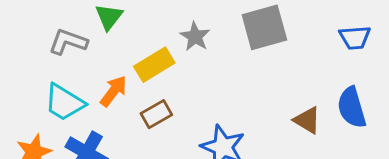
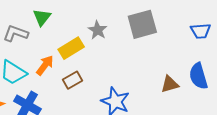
brown triangle: (307, 120) -> (170, 84), turned -48

